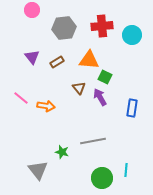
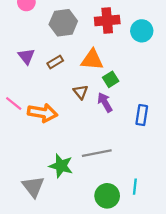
green square: (105, 77) -> (111, 79), turned 32
orange arrow: (46, 106) -> (43, 113), size x1.4
green star: (62, 152) -> (61, 166), size x1.5

